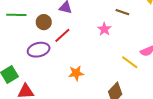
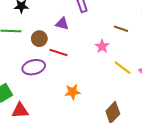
red line: (62, 35) -> (58, 52), turned 60
yellow line: (130, 62) -> (123, 68), moved

